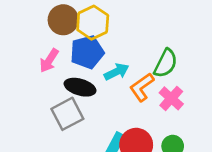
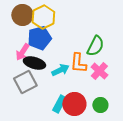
pink arrow: (49, 60) -> (22, 52), moved
cyan arrow: (117, 72) -> (60, 70), moved
orange L-shape: (142, 87) -> (78, 63), turned -50

